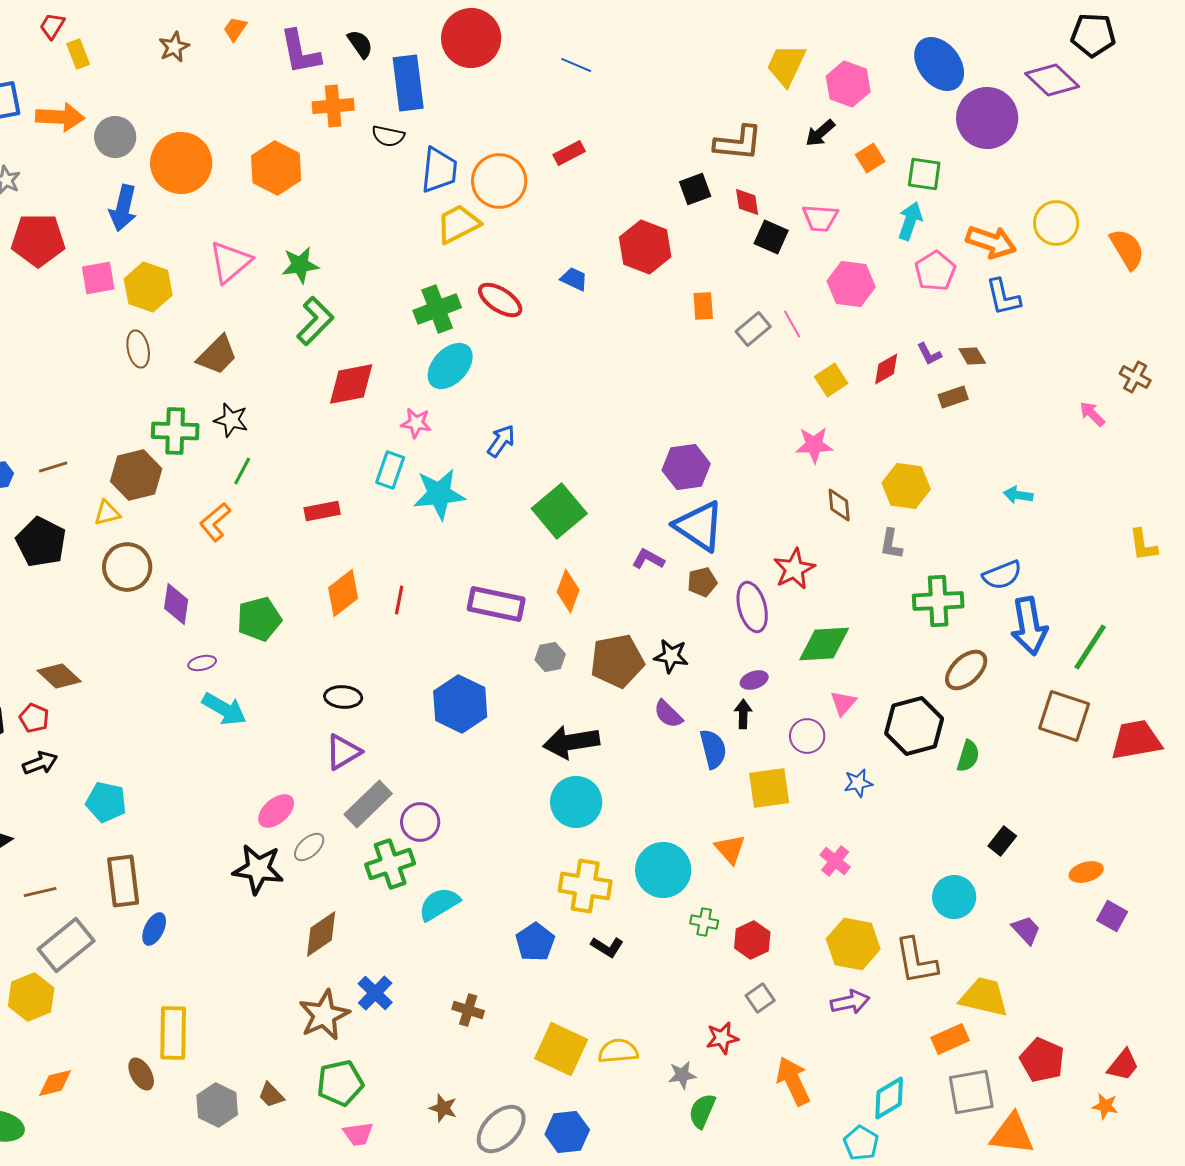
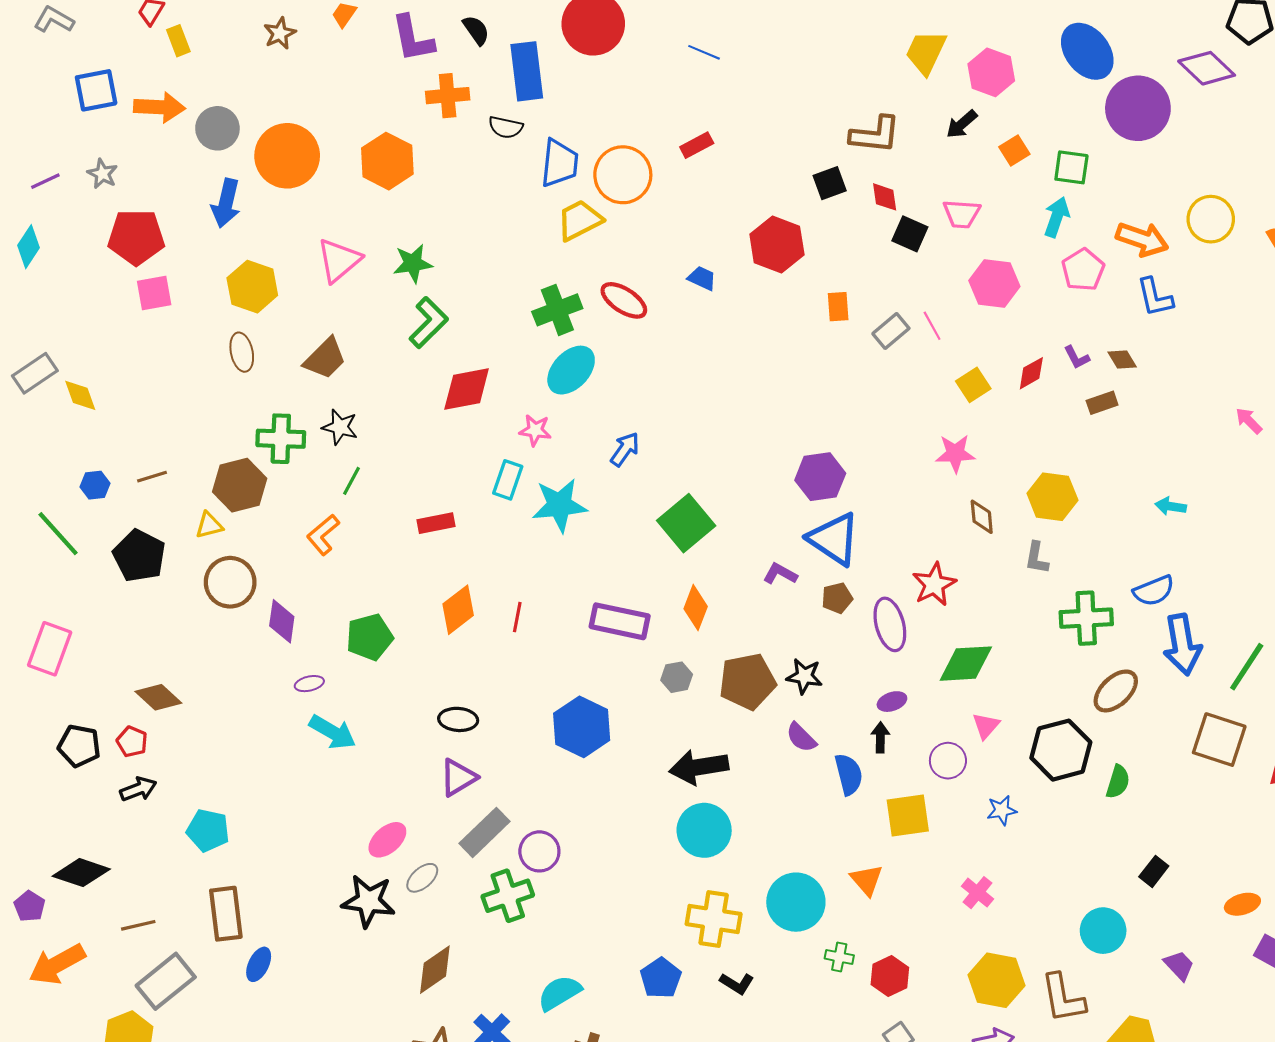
pink square: (98, 278) -> (154, 293), moved
cyan semicircle: (439, 904) -> (559, 993), moved

